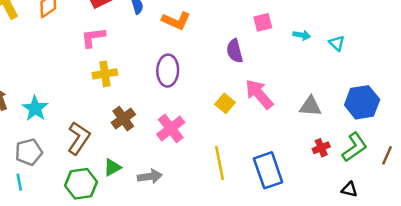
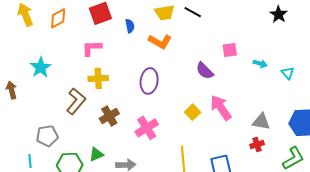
purple semicircle: (235, 51) -> (205, 71), turned -36
cyan star: (35, 108) -> (41, 67), moved
brown L-shape: (79, 138) -> (76, 101), moved
red cross: (321, 148) -> (257, 145), moved
gray pentagon: (29, 152) -> (47, 136), moved
cyan line: (19, 182) -> (30, 161), moved

